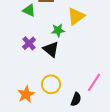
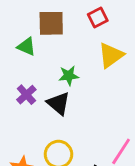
yellow triangle: (76, 16) -> (111, 55), moved

